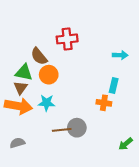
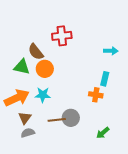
brown triangle: (21, 88) -> (25, 118), moved
orange arrow: (18, 106) -> (17, 98), turned -35
gray semicircle: (17, 143) -> (28, 133), moved
green arrow: (126, 144) -> (103, 133), moved

